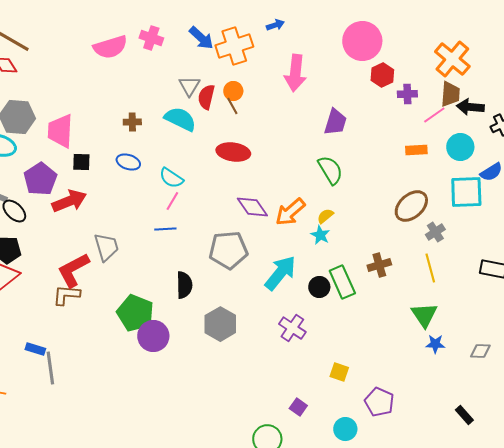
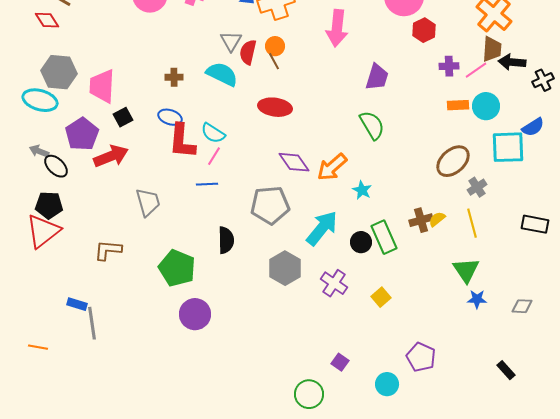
purple cross: (407, 94) -> (449, 66), moved
cyan circle: (460, 147) -> (486, 106), moved
black square: (81, 162) -> (123, 117), turned -30
yellow semicircle: (325, 216) -> (437, 219), moved
red L-shape: (73, 270) -> (182, 141), moved, turned -57
gray hexagon: (220, 324) -> (285, 268), moved
purple circle: (153, 336) -> (195, 314), moved
yellow square: (339, 372) -> (381, 297), moved, turned 30

